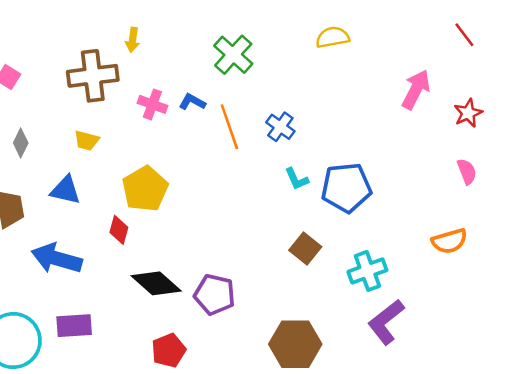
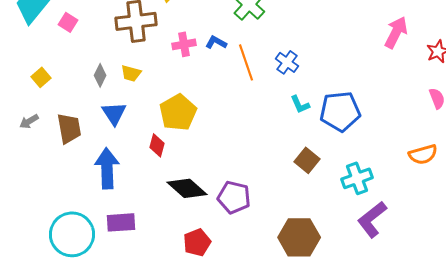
pink cross: (152, 104) -> (184, 44), turned -30
gray diamond: (21, 143) -> (100, 75), moved
blue triangle: (65, 190) -> (114, 113), turned 44
blue arrow: (57, 258) -> (107, 168), turned 72

